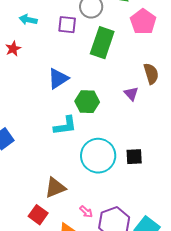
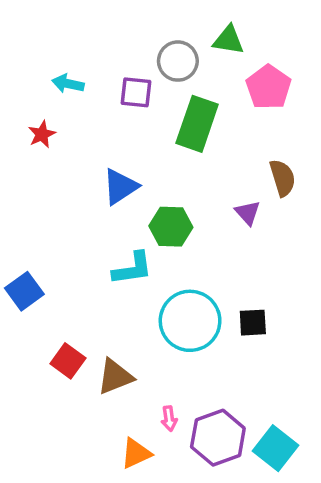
pink arrow: (86, 212) -> (169, 418), turned 40
red square: (38, 215) -> (68, 361), moved

